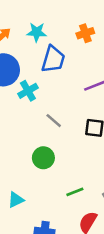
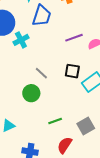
gray line: (54, 121) -> (41, 73), moved

